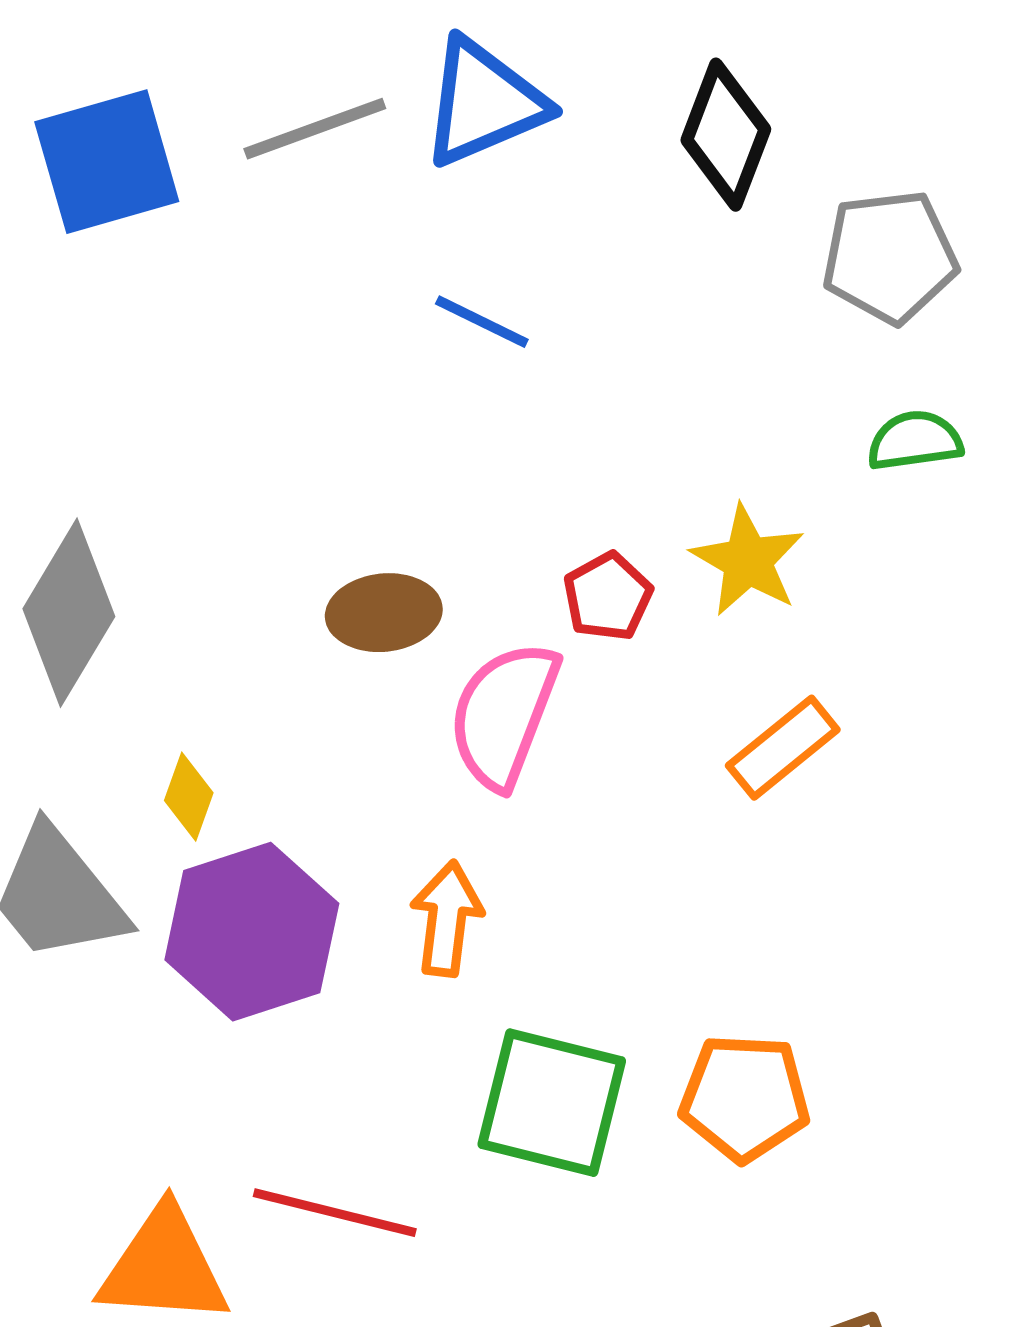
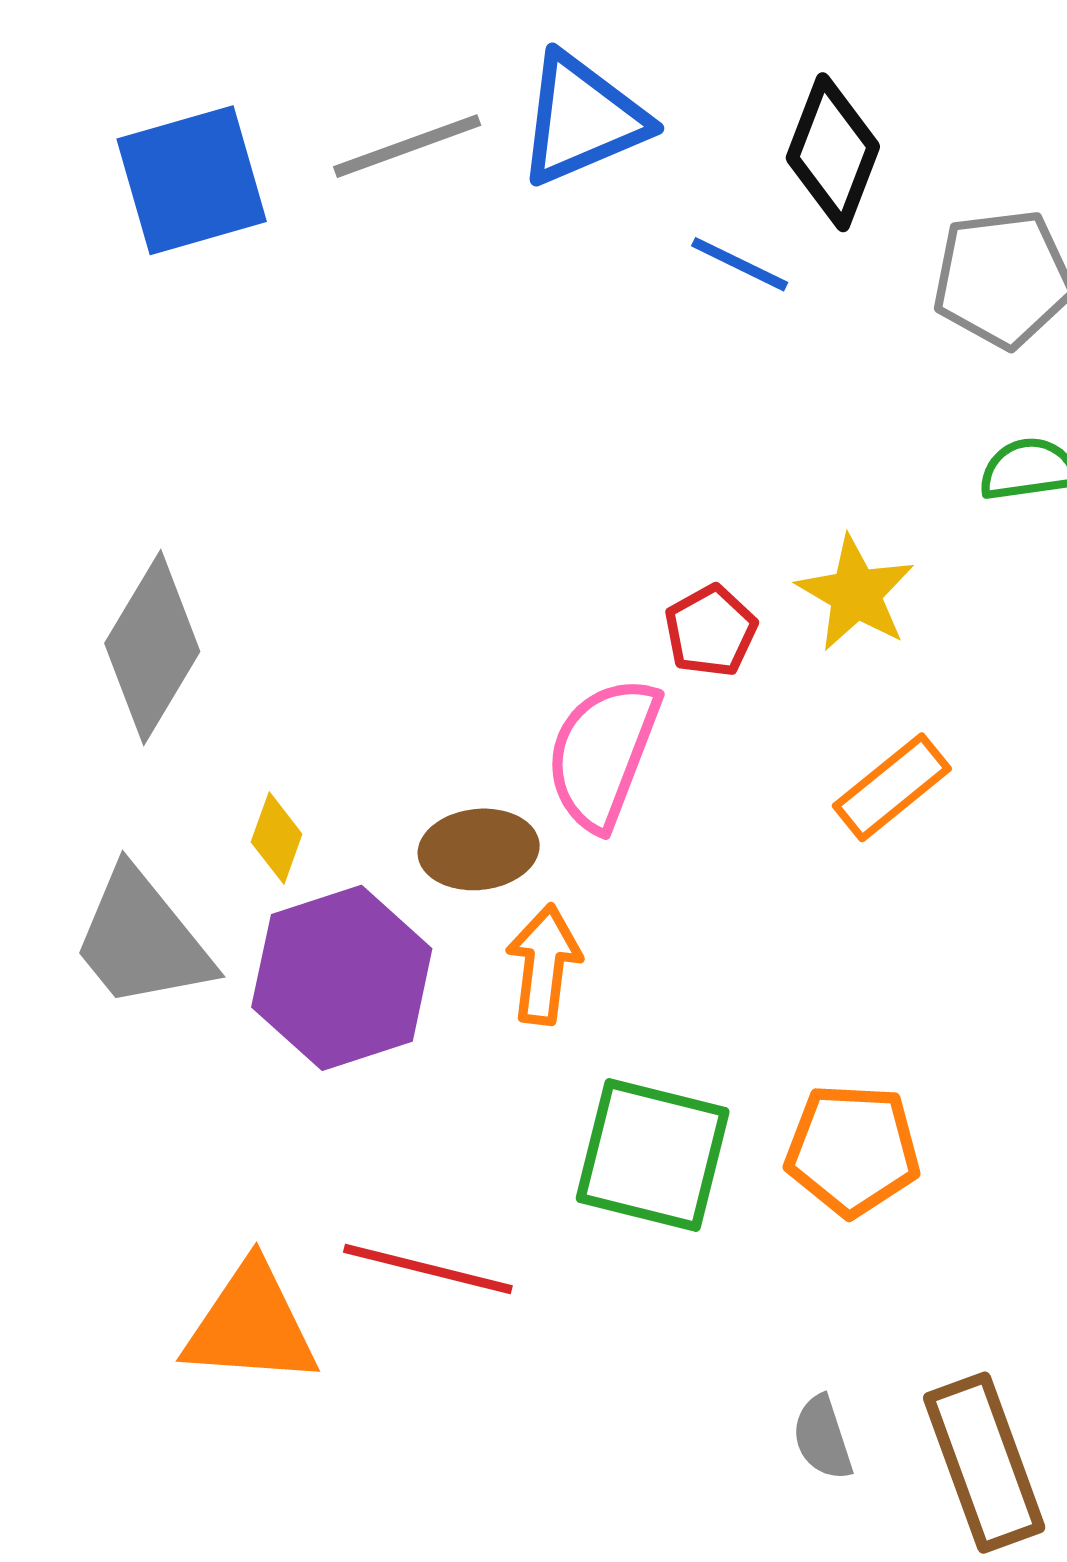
blue line: (482, 322) -> (740, 264), moved
brown ellipse: (384, 613) -> (479, 849), moved

